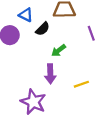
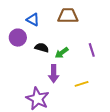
black semicircle: (43, 29) -> (42, 48), moved, turned -120
purple line: (91, 33) -> (92, 50), moved

